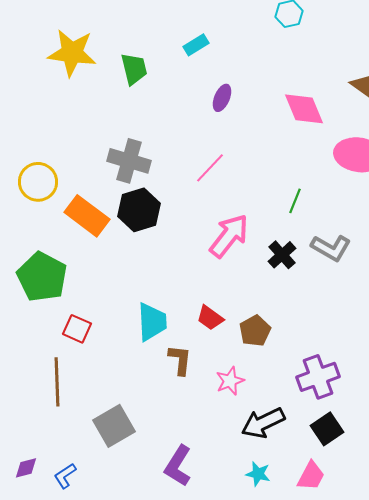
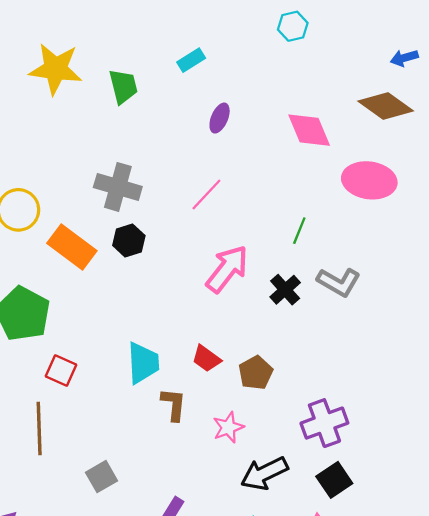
black hexagon: (139, 210) -> (129, 240), size x0.7
gray square: (114, 426) -> (101, 477), size x0.7

